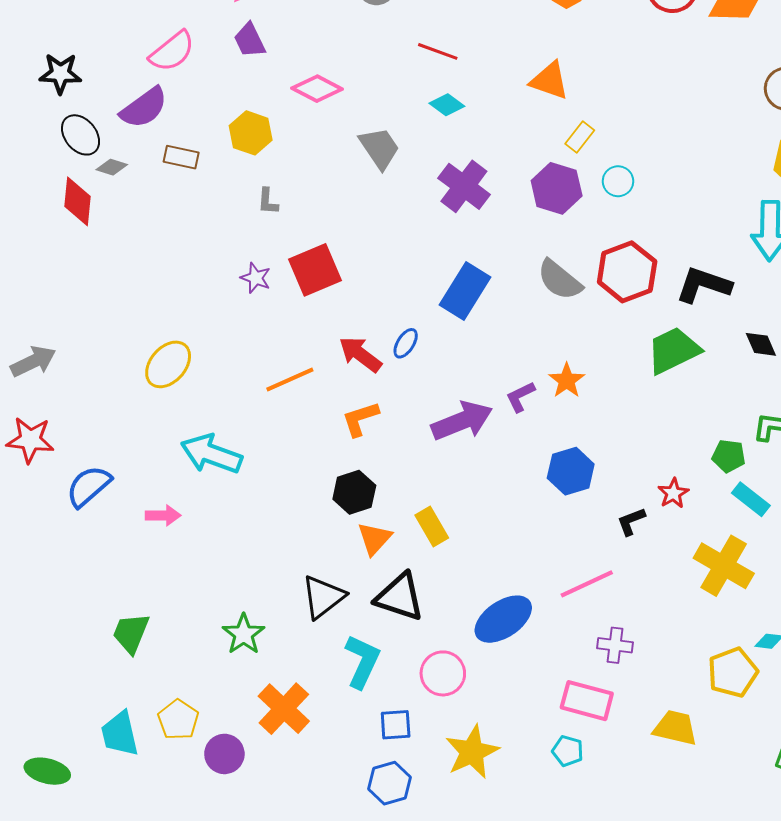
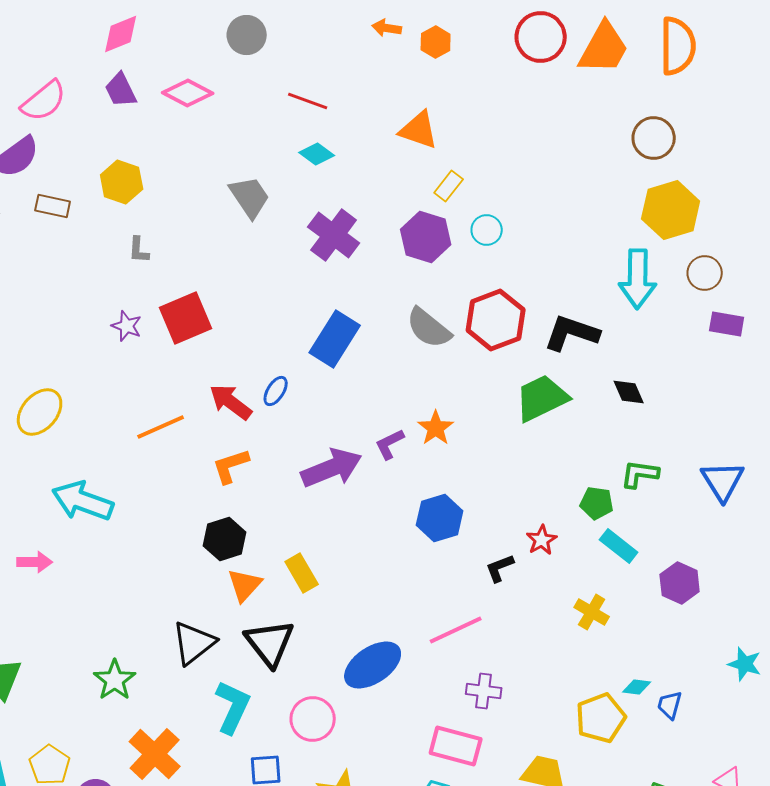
pink diamond: (317, 89) -> (188, 93), moved
yellow cross: (724, 566) -> (592, 612), size x0.6
black triangle: (400, 597) -> (270, 643), turned 34

